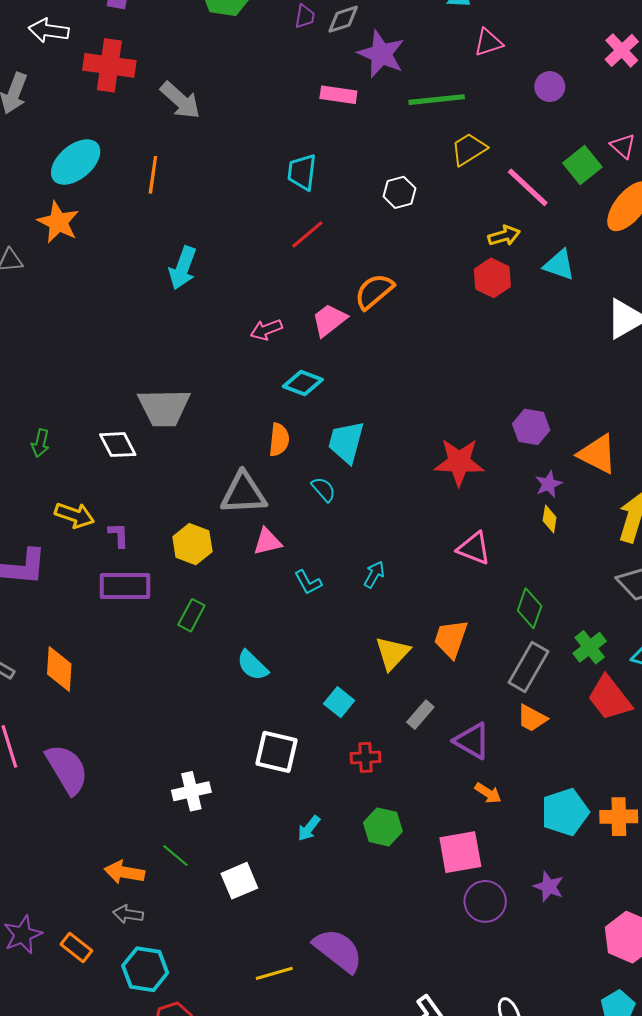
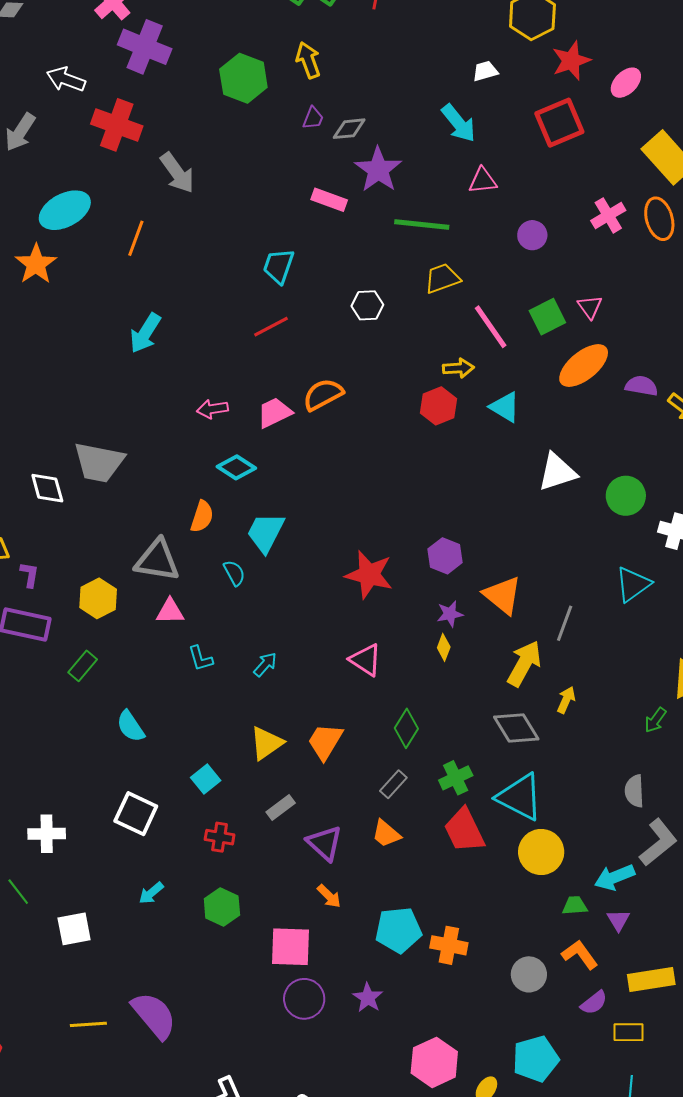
gray rectangle: (528, 667) -> (393, 784), size x0.6

